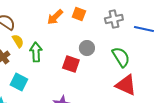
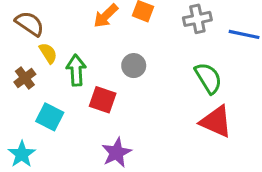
gray circle: (87, 48) -> (134, 66), moved
red square: (71, 64) -> (103, 100), moved

